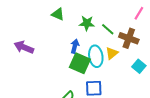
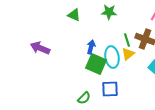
green star: (87, 23) -> (109, 12), moved
green line: (108, 29) -> (127, 40), moved, turned 32

